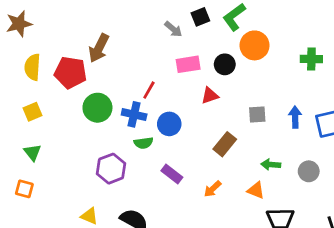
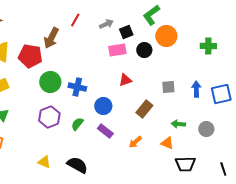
black square: (200, 17) -> (126, 32), moved
gray arrow: (173, 29) -> (106, 24), turned -64
red line: (149, 90) -> (75, 20), moved
red triangle: (210, 95) -> (125, 80), moved
blue circle: (169, 124) -> (103, 106), moved
green semicircle: (144, 143) -> (77, 124), moved, turned 136
purple hexagon: (111, 169) -> (49, 117), moved

